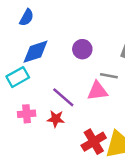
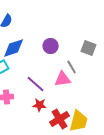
gray line: (109, 76) -> (72, 67), turned 48
red star: (56, 119) -> (40, 105), moved

